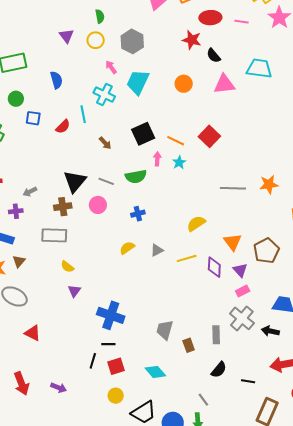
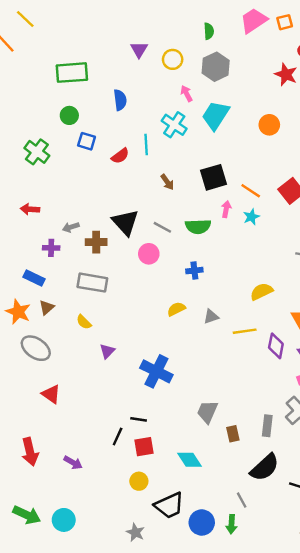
green semicircle: (100, 16) -> (209, 31), moved
black triangle: (75, 181) -> (125, 222), turned -30
brown cross: (63, 207) -> (96, 242), moved
yellow semicircle: (67, 267) -> (84, 322), moved
blue cross: (111, 315) -> (156, 371), moved
black semicircle: (219, 370) -> (265, 467), size x1.5

